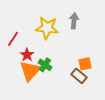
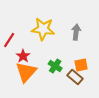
gray arrow: (74, 21) -> (76, 32), moved
green cross: (45, 65) -> (55, 66), moved

